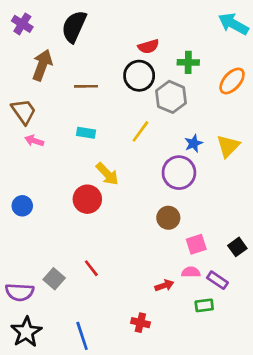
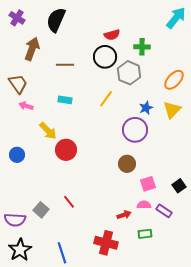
cyan arrow: (233, 24) -> (176, 18), turned 100
orange ellipse: (232, 81) -> (174, 80), moved
yellow arrow: (107, 174) -> (48, 131), moved
green rectangle: (204, 305) -> (145, 234), moved
red cross: (140, 323) -> (106, 243), size x1.6

